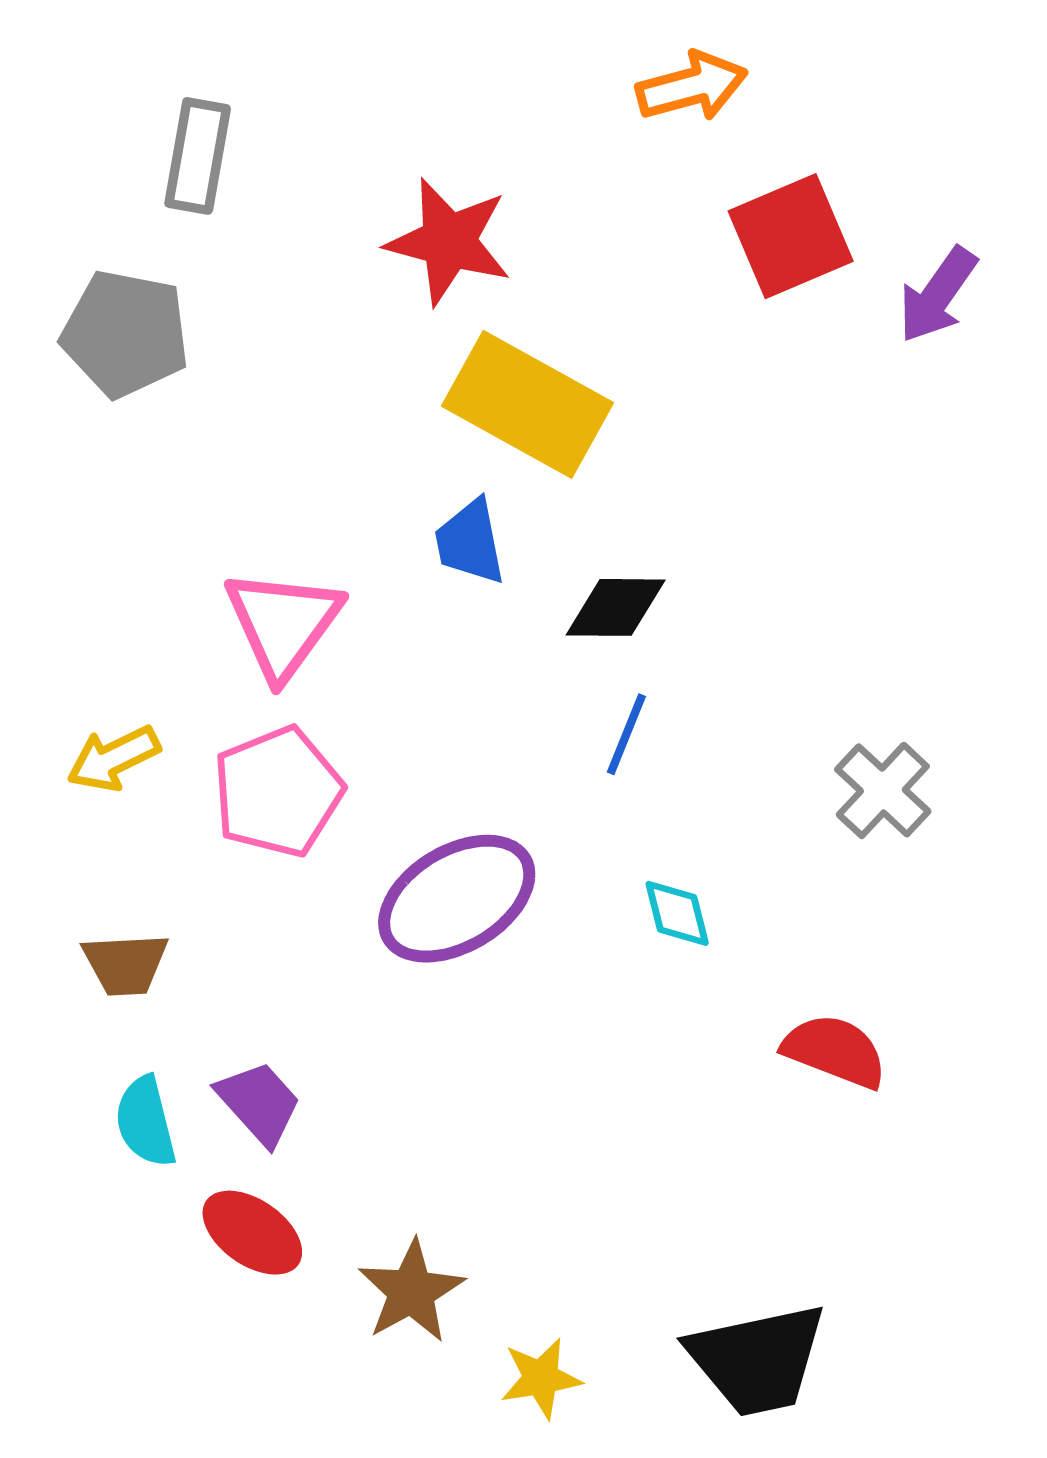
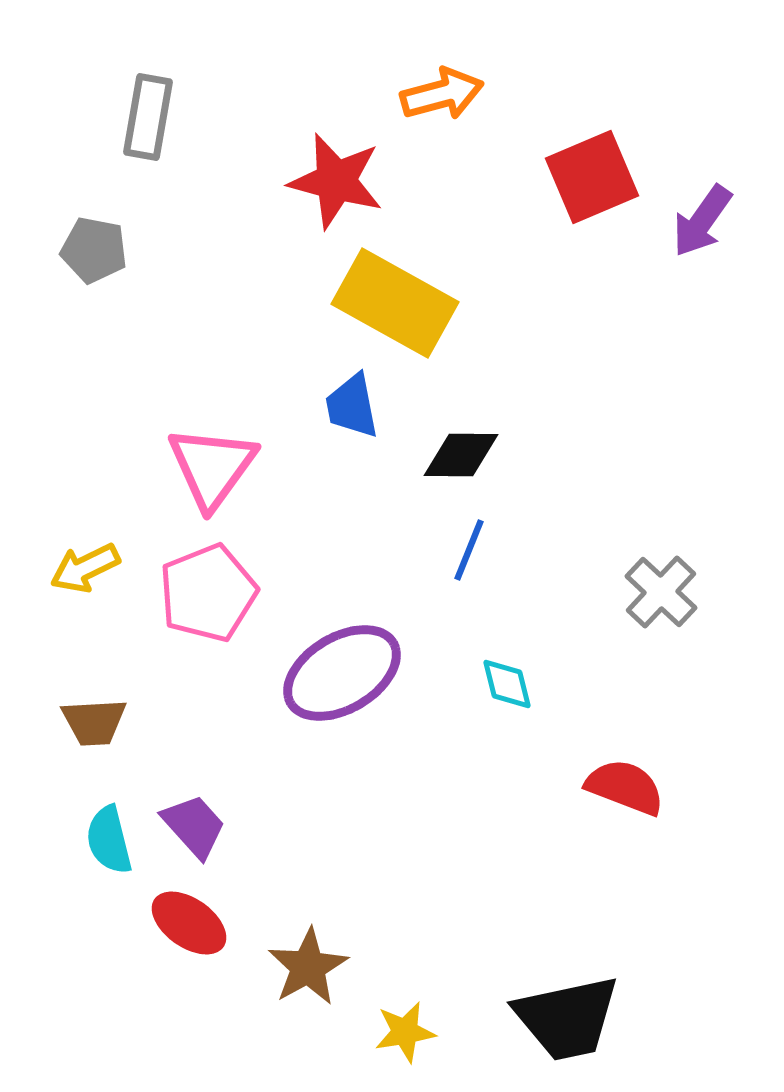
orange arrow: (692, 86) -> (442, 94), moved
gray pentagon: (125, 334) -> (94, 250), size x0.7

